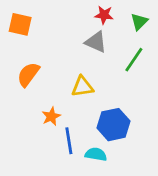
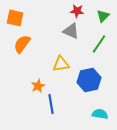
orange semicircle: (28, 74) -> (22, 44), moved
blue hexagon: (114, 125) -> (89, 80), moved
cyan semicircle: (96, 154) -> (100, 114), moved

